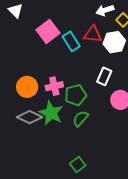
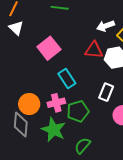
cyan rectangle: (71, 41) -> (67, 78), moved
gray diamond: (30, 117) -> (21, 124), moved, turned 70
green semicircle: (81, 119) -> (83, 146), moved

